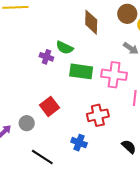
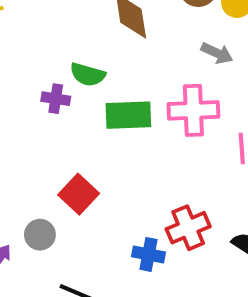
red cross: (98, 115) -> (188, 228), moved

